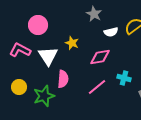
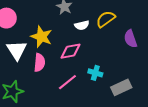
yellow star: (72, 43) -> (42, 37), size x1.5
pink semicircle: (63, 79) -> (39, 63), moved

